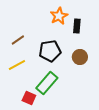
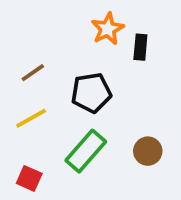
brown circle: (80, 57) -> (148, 151), moved
red square: (29, 98) -> (29, 178), moved

